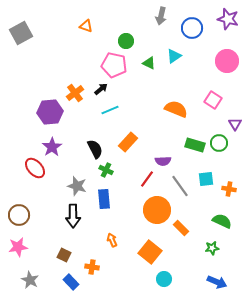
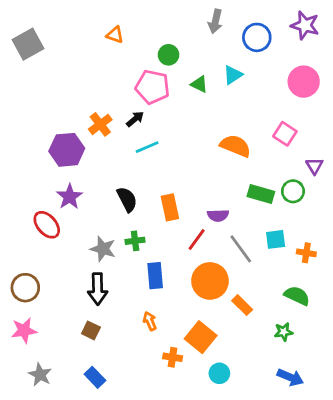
orange rectangle: (128, 142) -> (170, 207), moved, turned -54
green cross: (106, 170) -> (135, 241), moved, turned -32
blue rectangle: (104, 199) -> (155, 276), moved
brown square: (64, 255) -> (91, 330), moved
orange cross: (92, 267) -> (173, 357), moved

